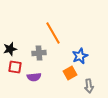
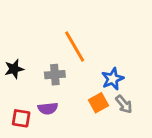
red square: (15, 67) -> (21, 118), moved
gray arrow: (89, 86) -> (124, 104), moved, turned -32

